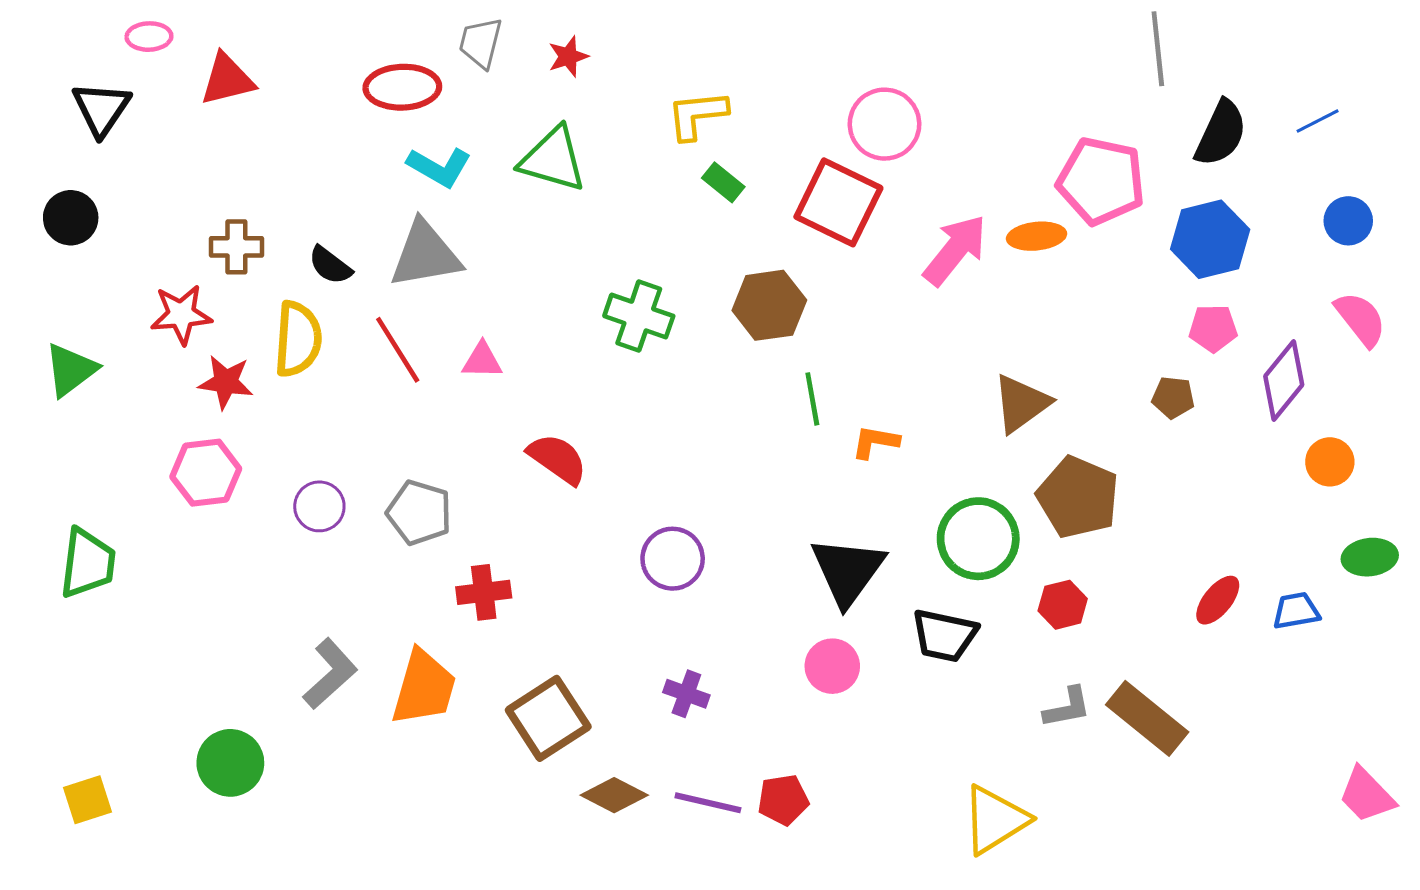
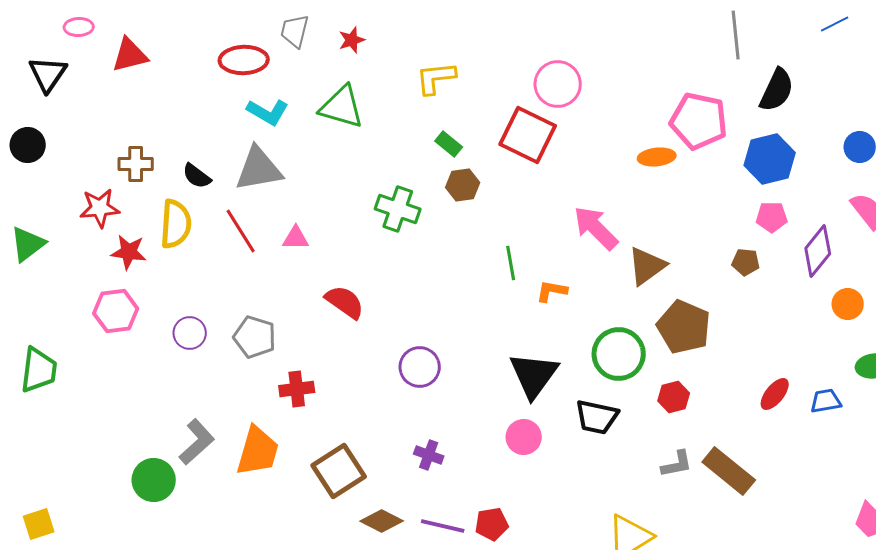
blue line: (1318, 121) -> (835, 24), moved
green rectangle: (723, 182) -> (449, 144), moved
pink arrow: (955, 250) -> (596, 228), moved, turned -84
brown hexagon: (769, 305) -> (463, 185), moved, size x0.7
green circle: (230, 763) -> (154, 480), moved

